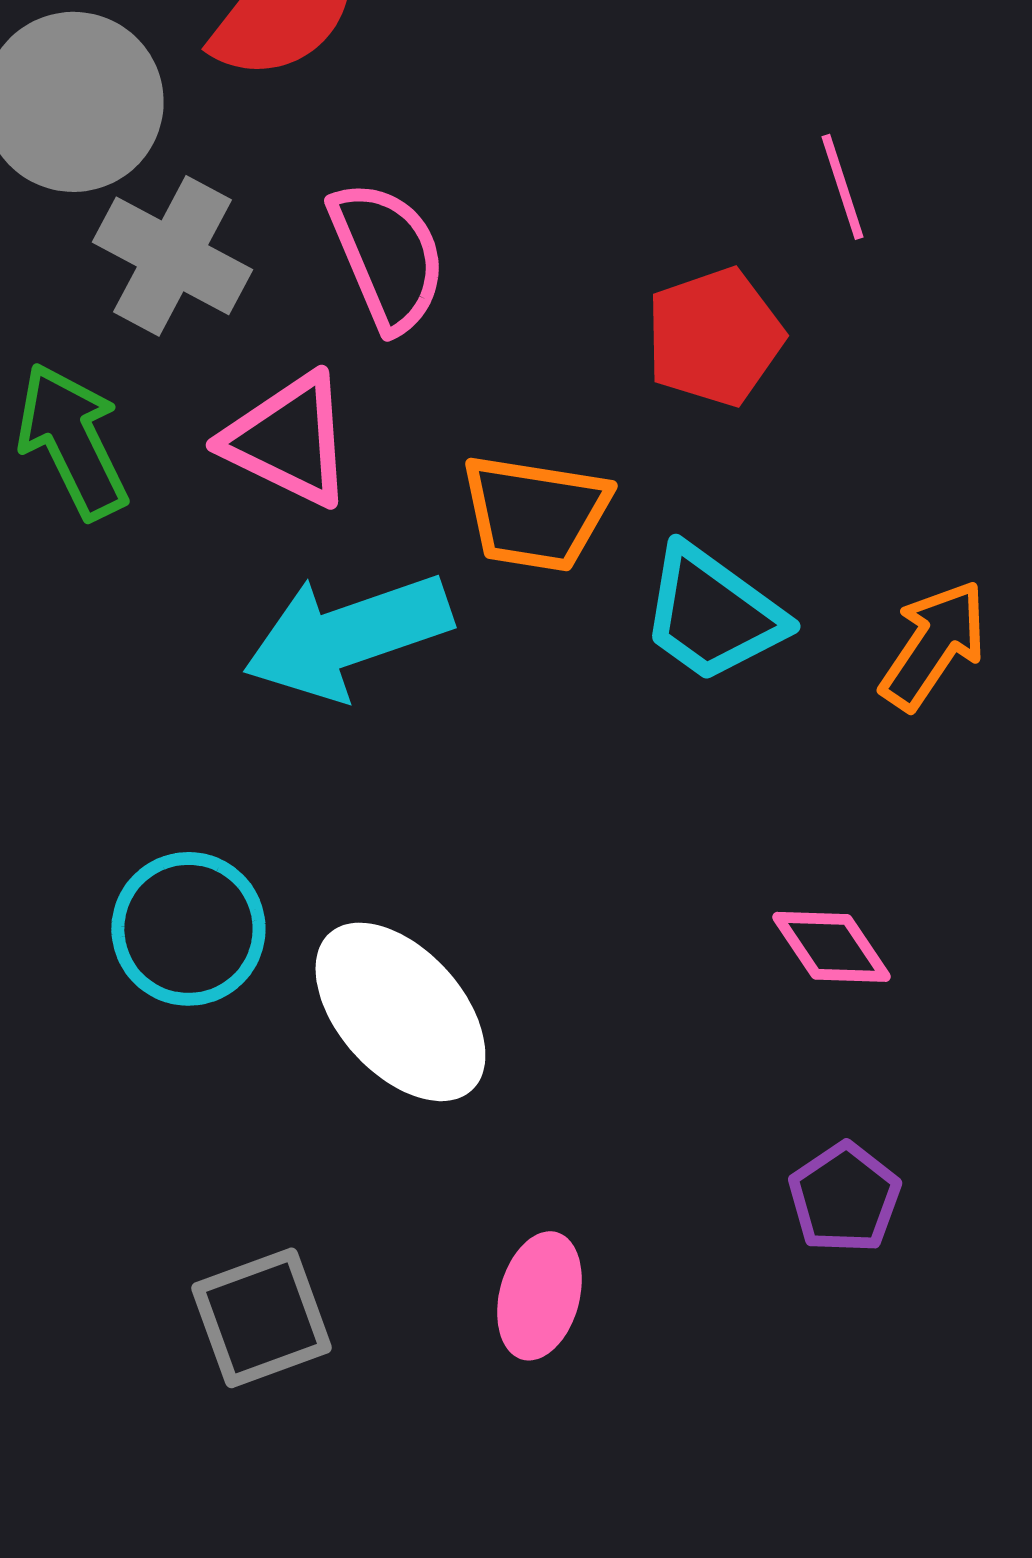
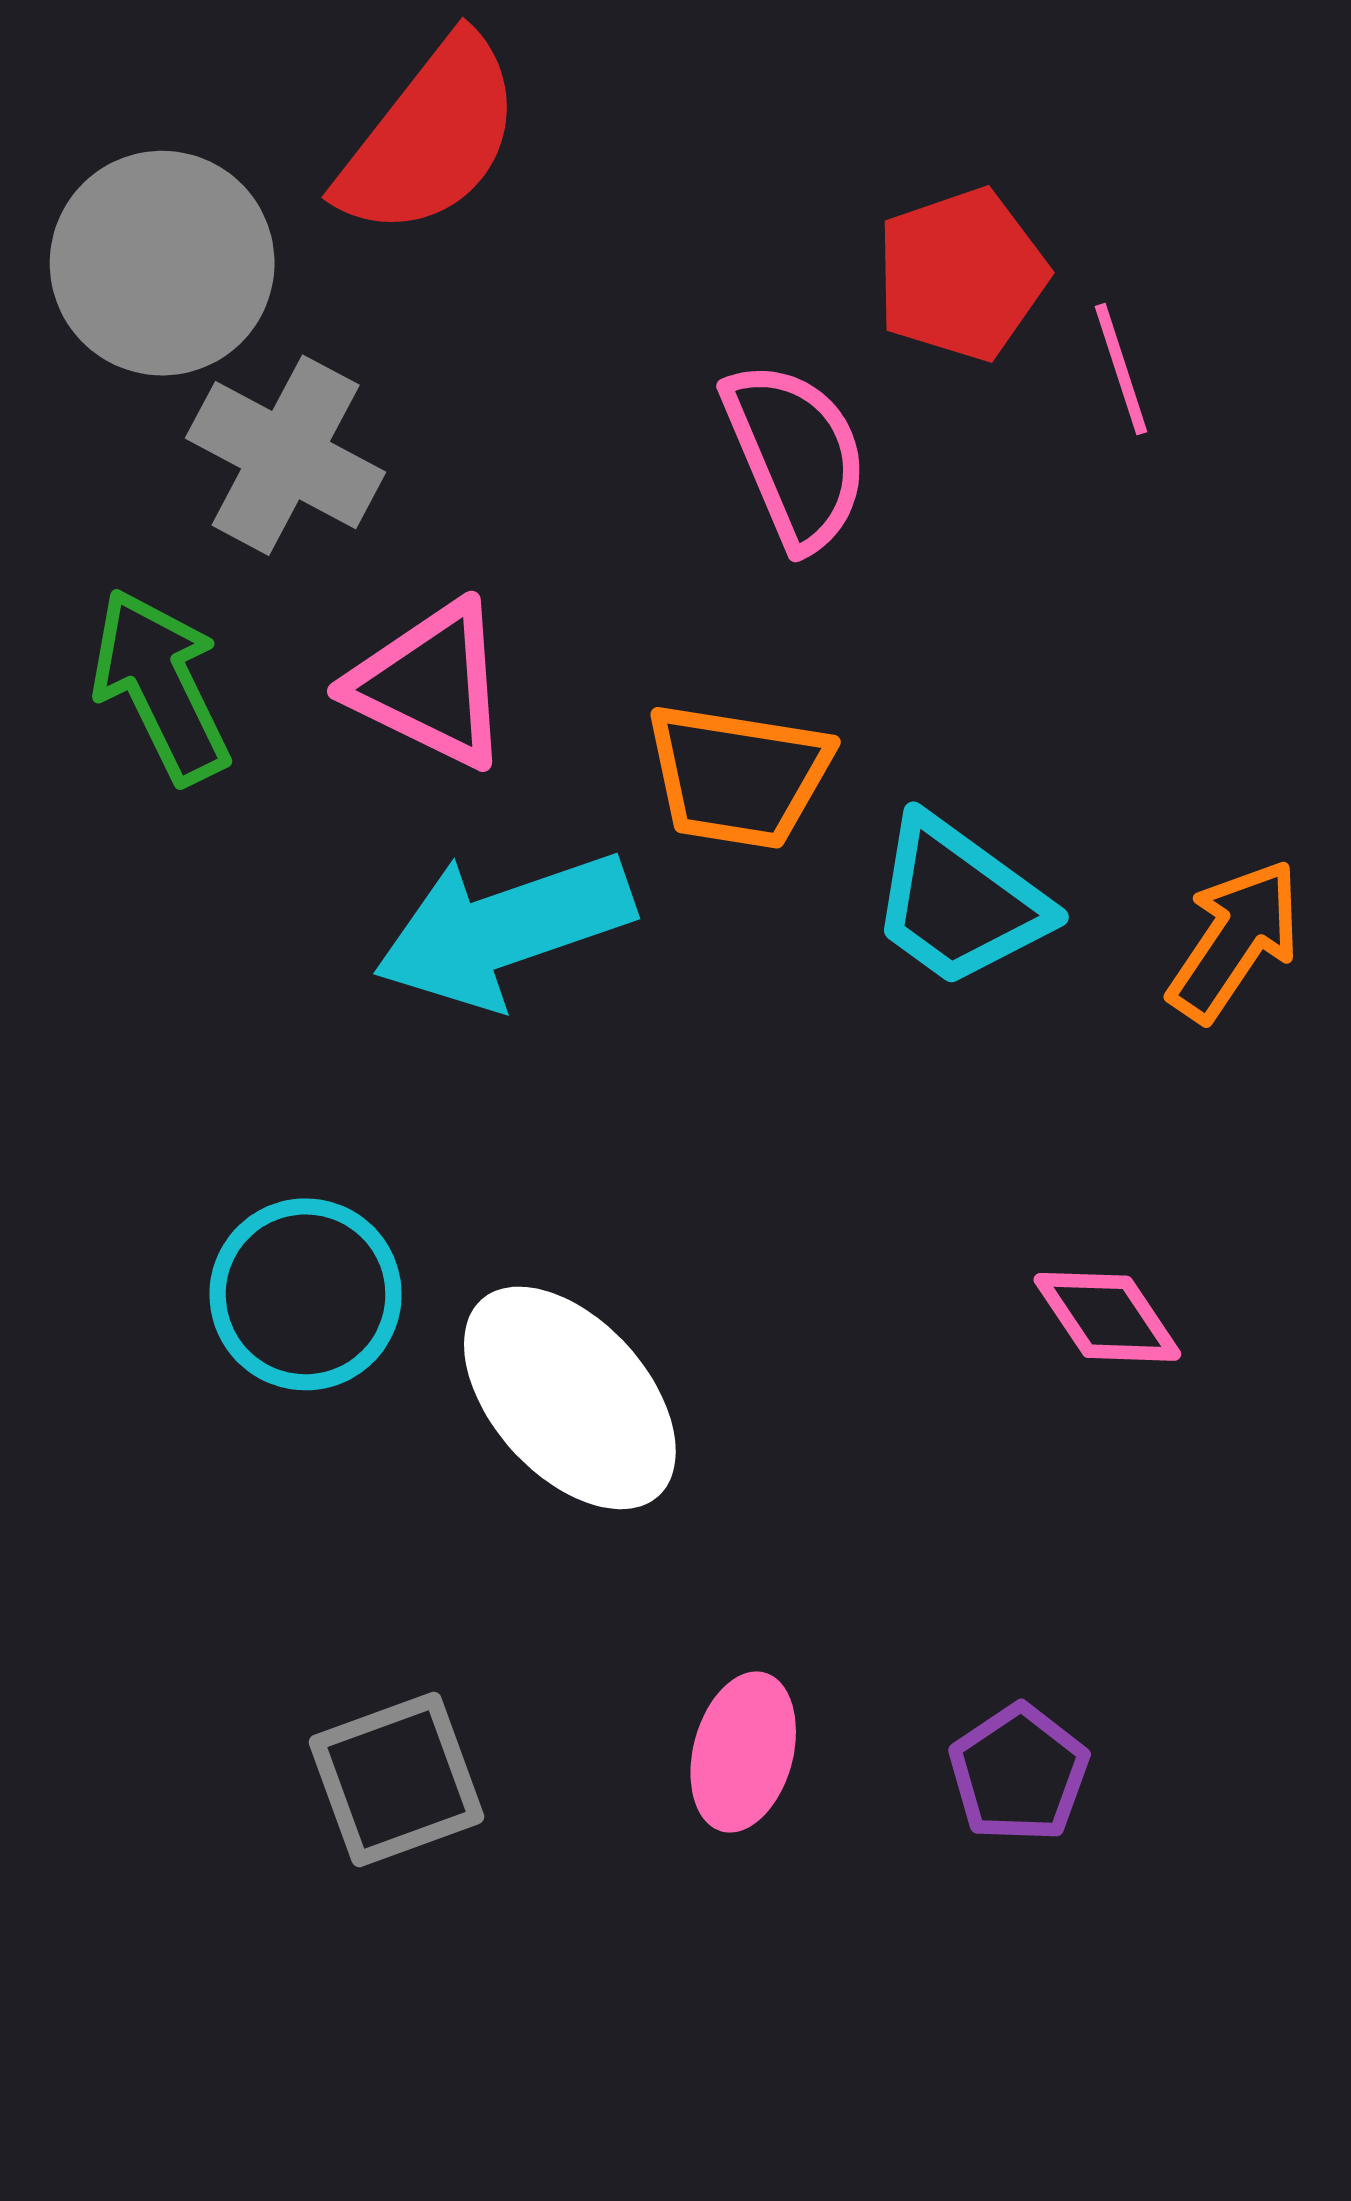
pink semicircle: (387, 256) -> (796, 455), moved
red pentagon: (714, 337) -> (961, 274), moved
purple pentagon: (844, 1198) -> (1019, 1773), moved

